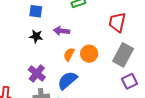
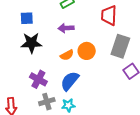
purple arrow: (61, 31) -> (66, 28), moved
black star: (36, 36) -> (31, 43), size x1.5
orange semicircle: (69, 54) -> (67, 55), turned -136

